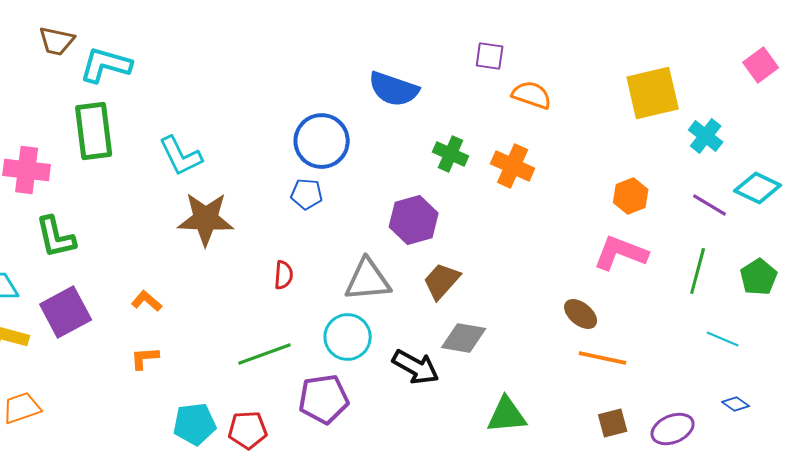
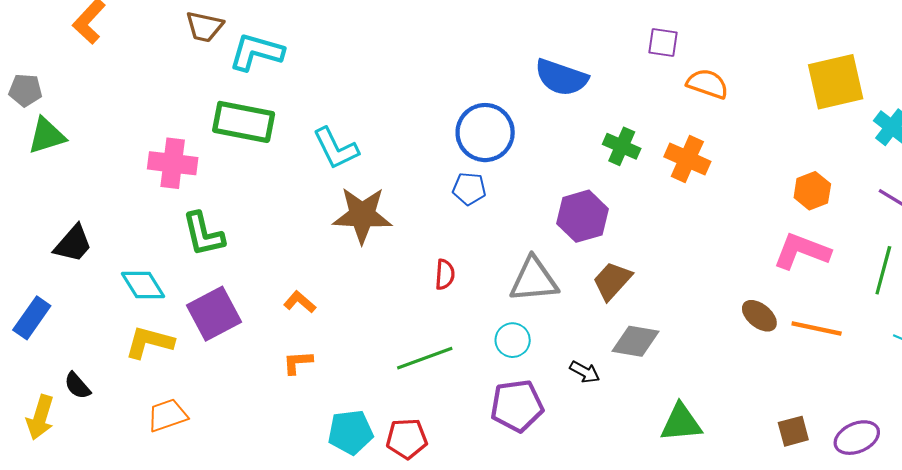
green rectangle: (94, 131) -> (244, 122), turned -72
cyan circle: (348, 337) -> (513, 340), size x0.7
orange line: (603, 358) -> (817, 328), moved
black arrow: (416, 367) -> (585, 372), size x0.6
purple pentagon: (324, 399) -> (517, 406), moved

